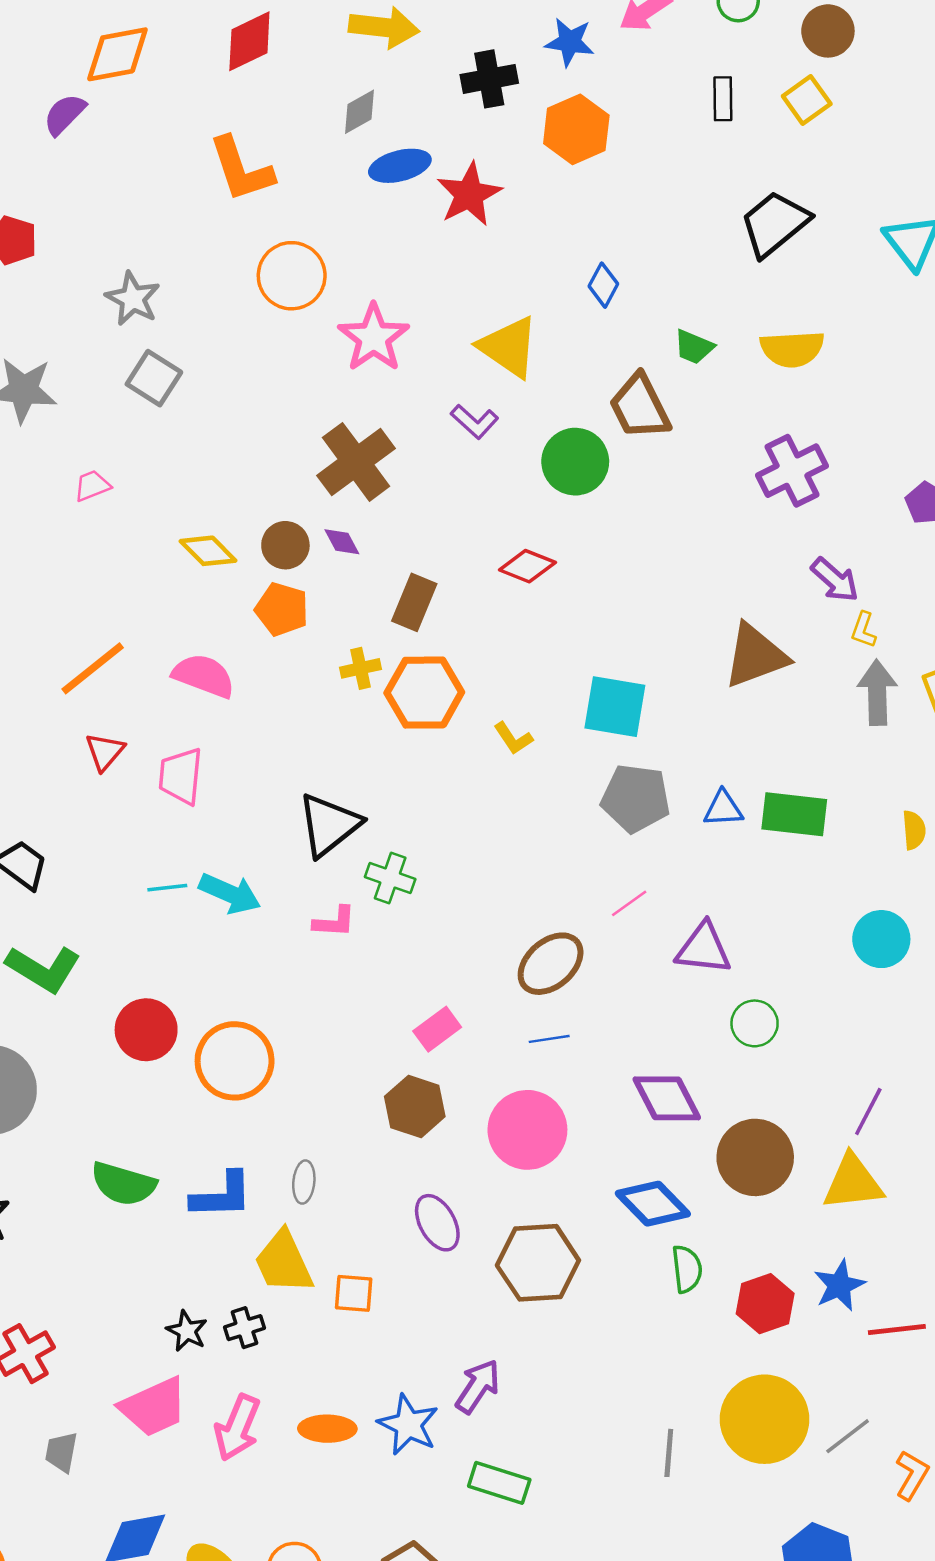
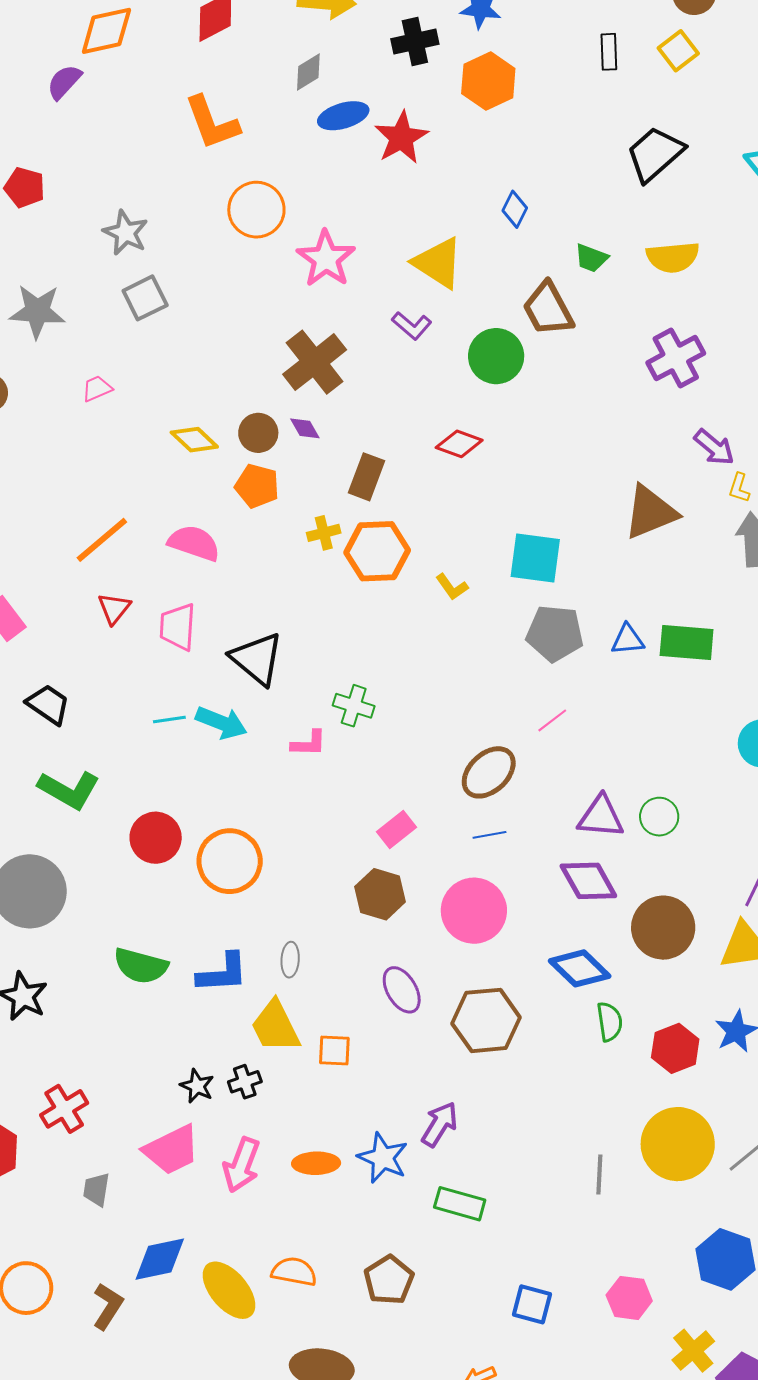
gray square: (154, 378) -> (145, 298), turned 33
black triangle: (329, 825) -> (257, 659), moved, turned -40
purple triangle: (704, 948) -> (601, 817), moved

